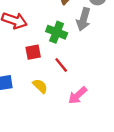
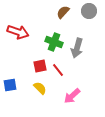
gray arrow: (83, 19) -> (77, 48), moved
red square: (33, 52) -> (40, 66), moved

